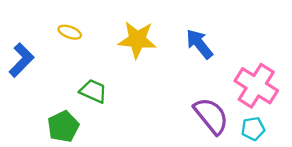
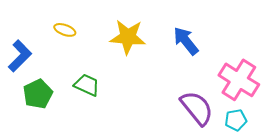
green pentagon: (63, 127) -> (38, 94), moved

